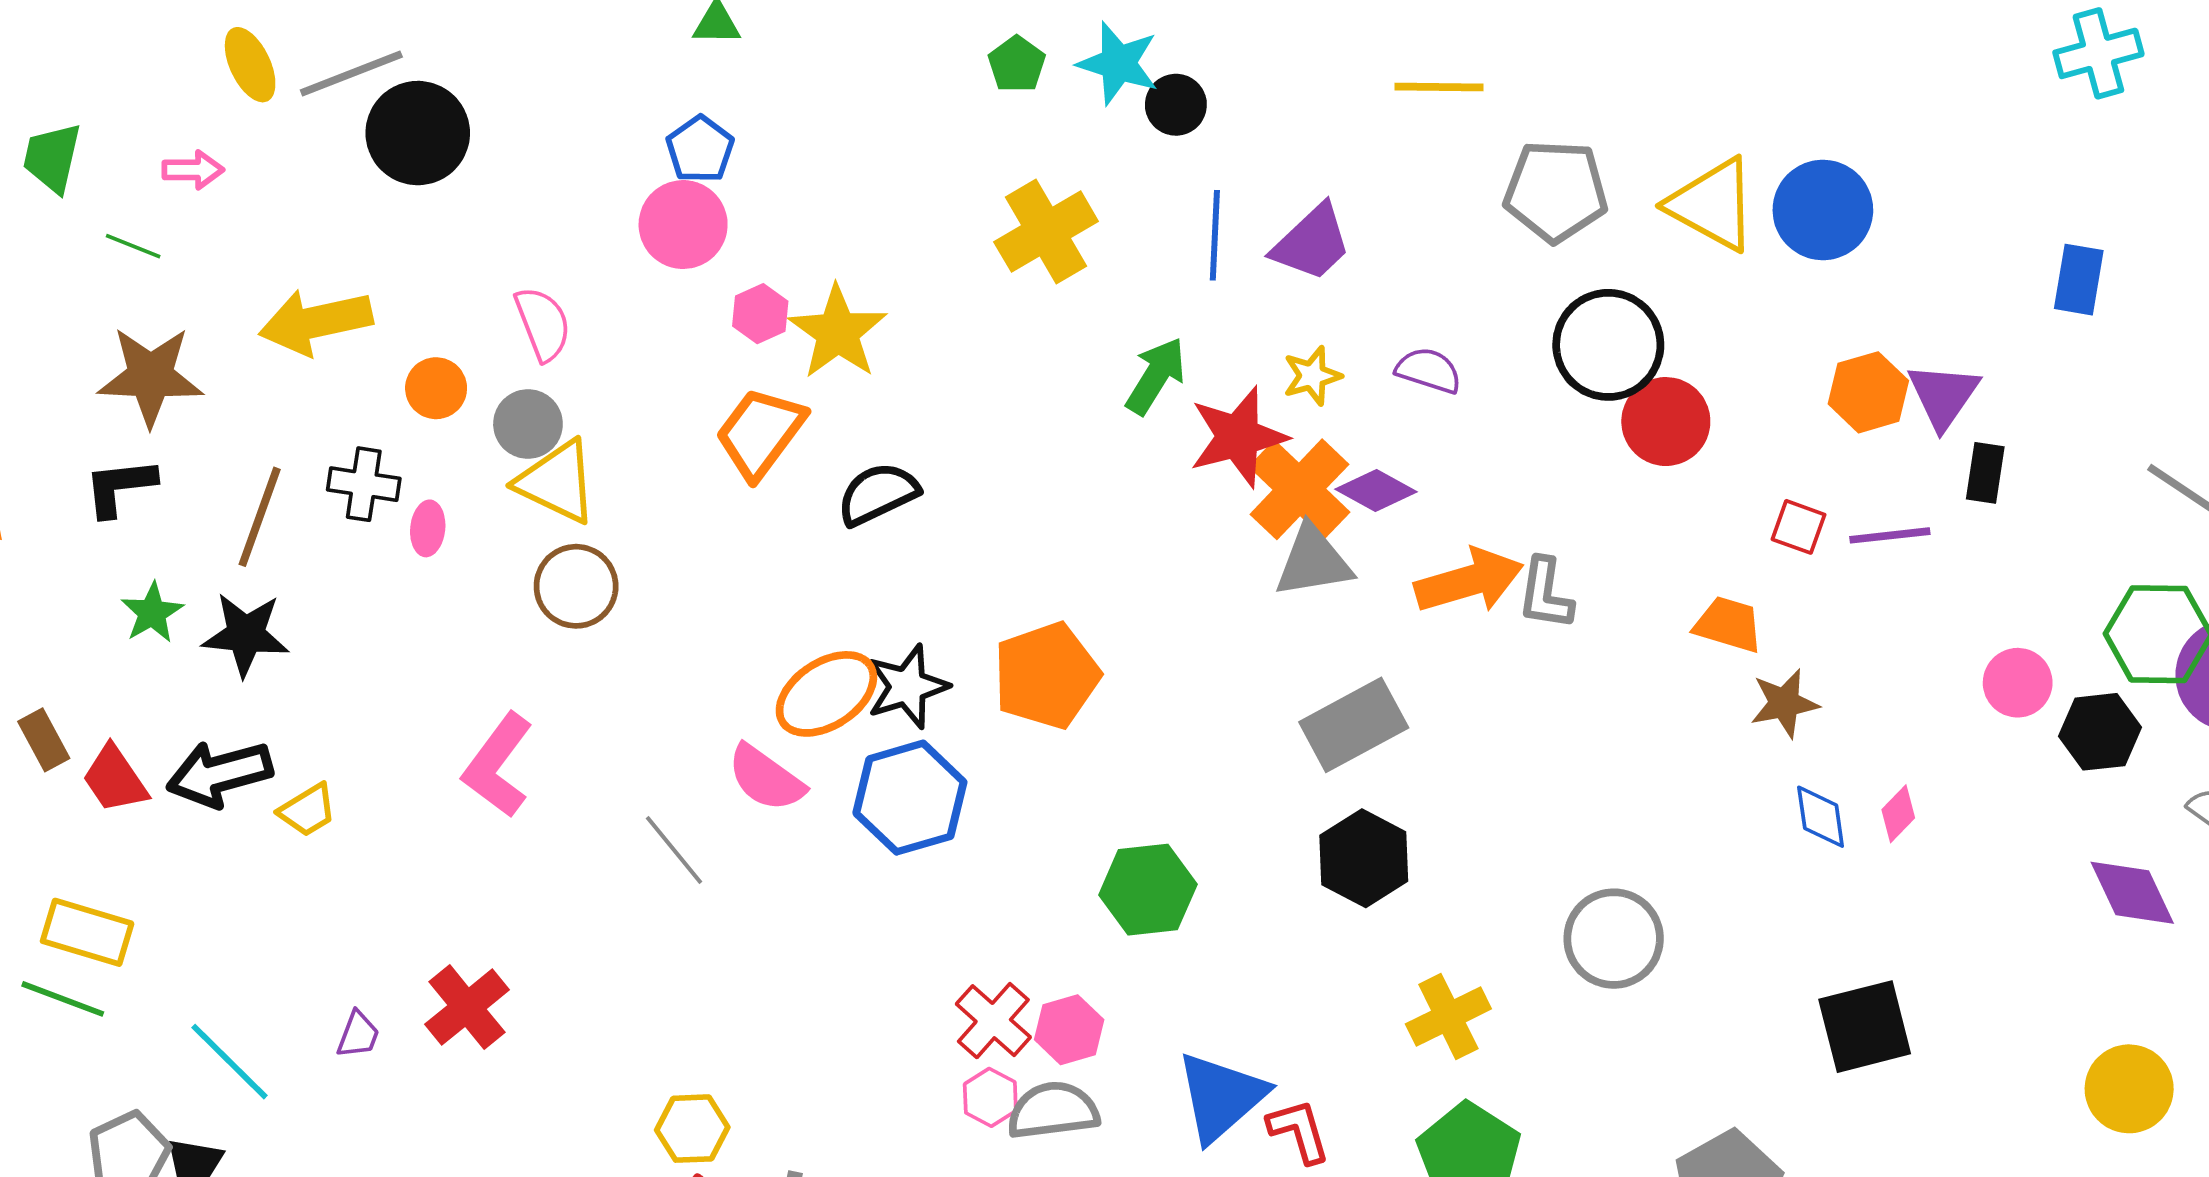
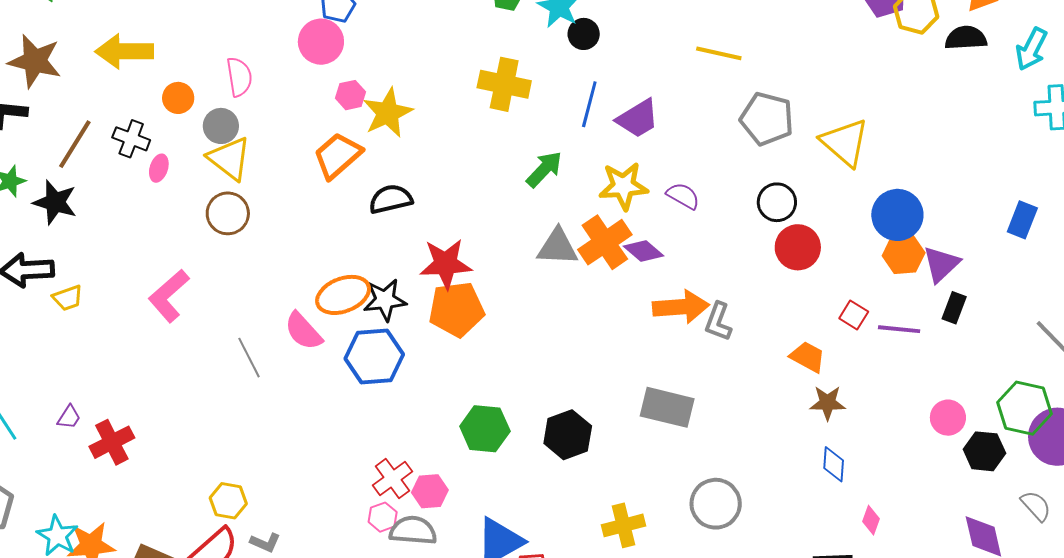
blue circle: (1823, 210) -> (897, 215), moved
yellow cross: (1046, 232) -> (504, 84), turned 30
black circle: (1608, 345) -> (777, 202), size x0.7
yellow star: (1312, 376) -> (624, 186), size x1.6
red star: (1238, 437) -> (446, 264), moved
gray triangle: (1313, 561) -> (558, 247), moved
gray rectangle: (1354, 725) -> (667, 407), moved, turned 30
pink diamond: (1898, 814) -> (871, 520), moved, turned -36
black hexagon: (1364, 858) -> (568, 435), moved
red cross: (467, 1007) -> (112, 442), moved

